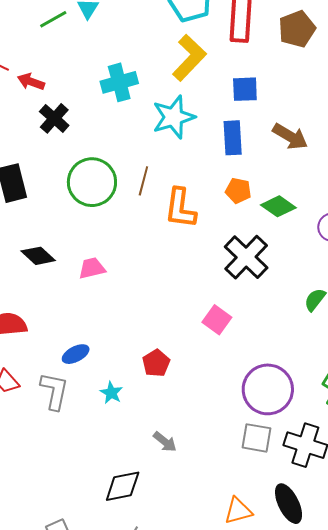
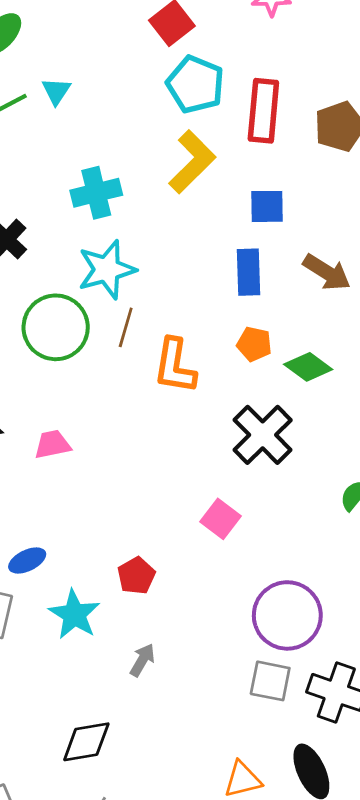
cyan star: (174, 117) -> (107, 270), moved
cyan star: (111, 393) -> (74, 614), size x1.6
gray arrow: (165, 442) -> (142, 660), moved, turned -100

